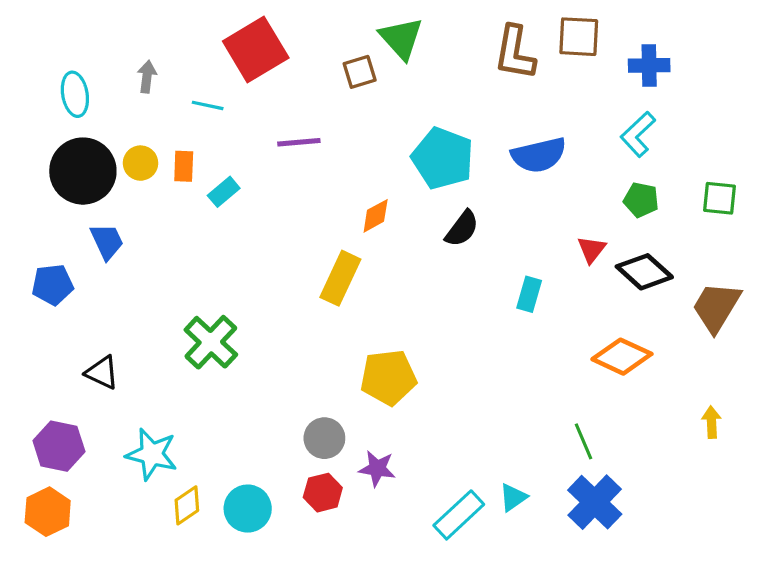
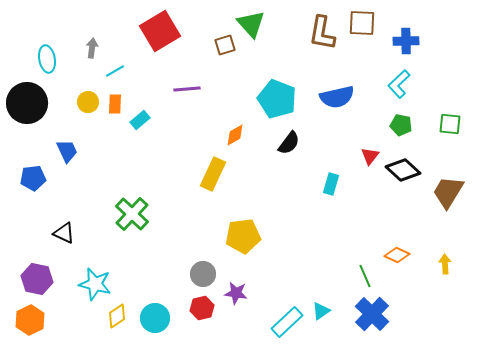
cyan line: (208, 105) -> (115, 71), moved, turned -42
black circle: (83, 171) -> (27, 103), moved
orange diamond: (622, 357) -> (397, 255), moved, size x0.7

